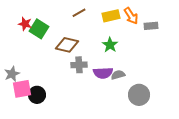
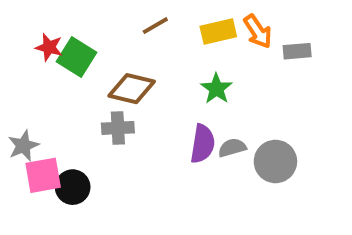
gray cross: (79, 65) -> (118, 128), moved
purple semicircle: (103, 73) -> (203, 144), turned -78
gray circle: (139, 95) -> (275, 161), moved

